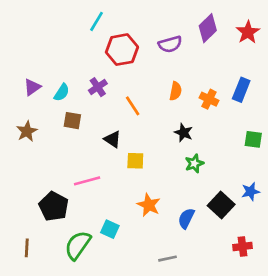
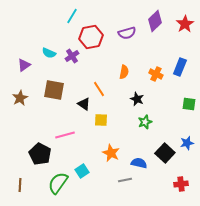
purple cross: (98, 87) -> (72, 56), moved
orange semicircle: (176, 91) -> (124, 72), moved
cyan semicircle: (62, 92) -> (49, 53), moved, turned 80
orange line: (133, 106) -> (99, 89), moved
brown square: (72, 121) -> (54, 90), size x1.5
blue semicircle: (186, 218) -> (139, 163), turned 77
cyan square: (110, 229) -> (82, 171), turned 32
gray line: (167, 259) -> (125, 180), moved

